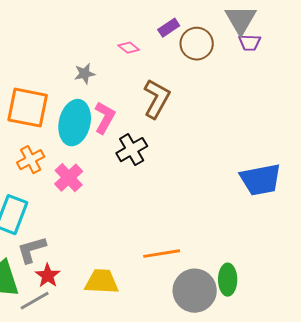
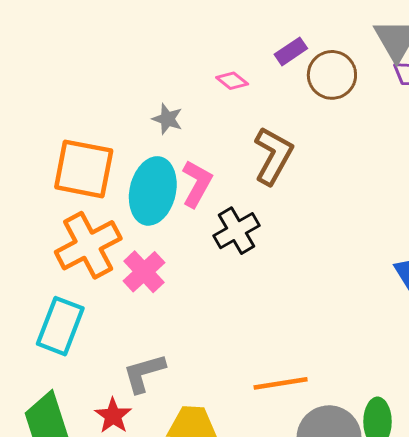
gray star: (85, 74) -> (167, 119), turned 30
orange cross: (31, 160) -> (88, 245), size x1.6
gray L-shape: (32, 250) -> (144, 373), moved

